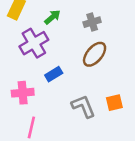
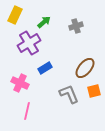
brown ellipse: (95, 54) -> (85, 68), moved
pink cross: (23, 93) -> (20, 83), turned 30

